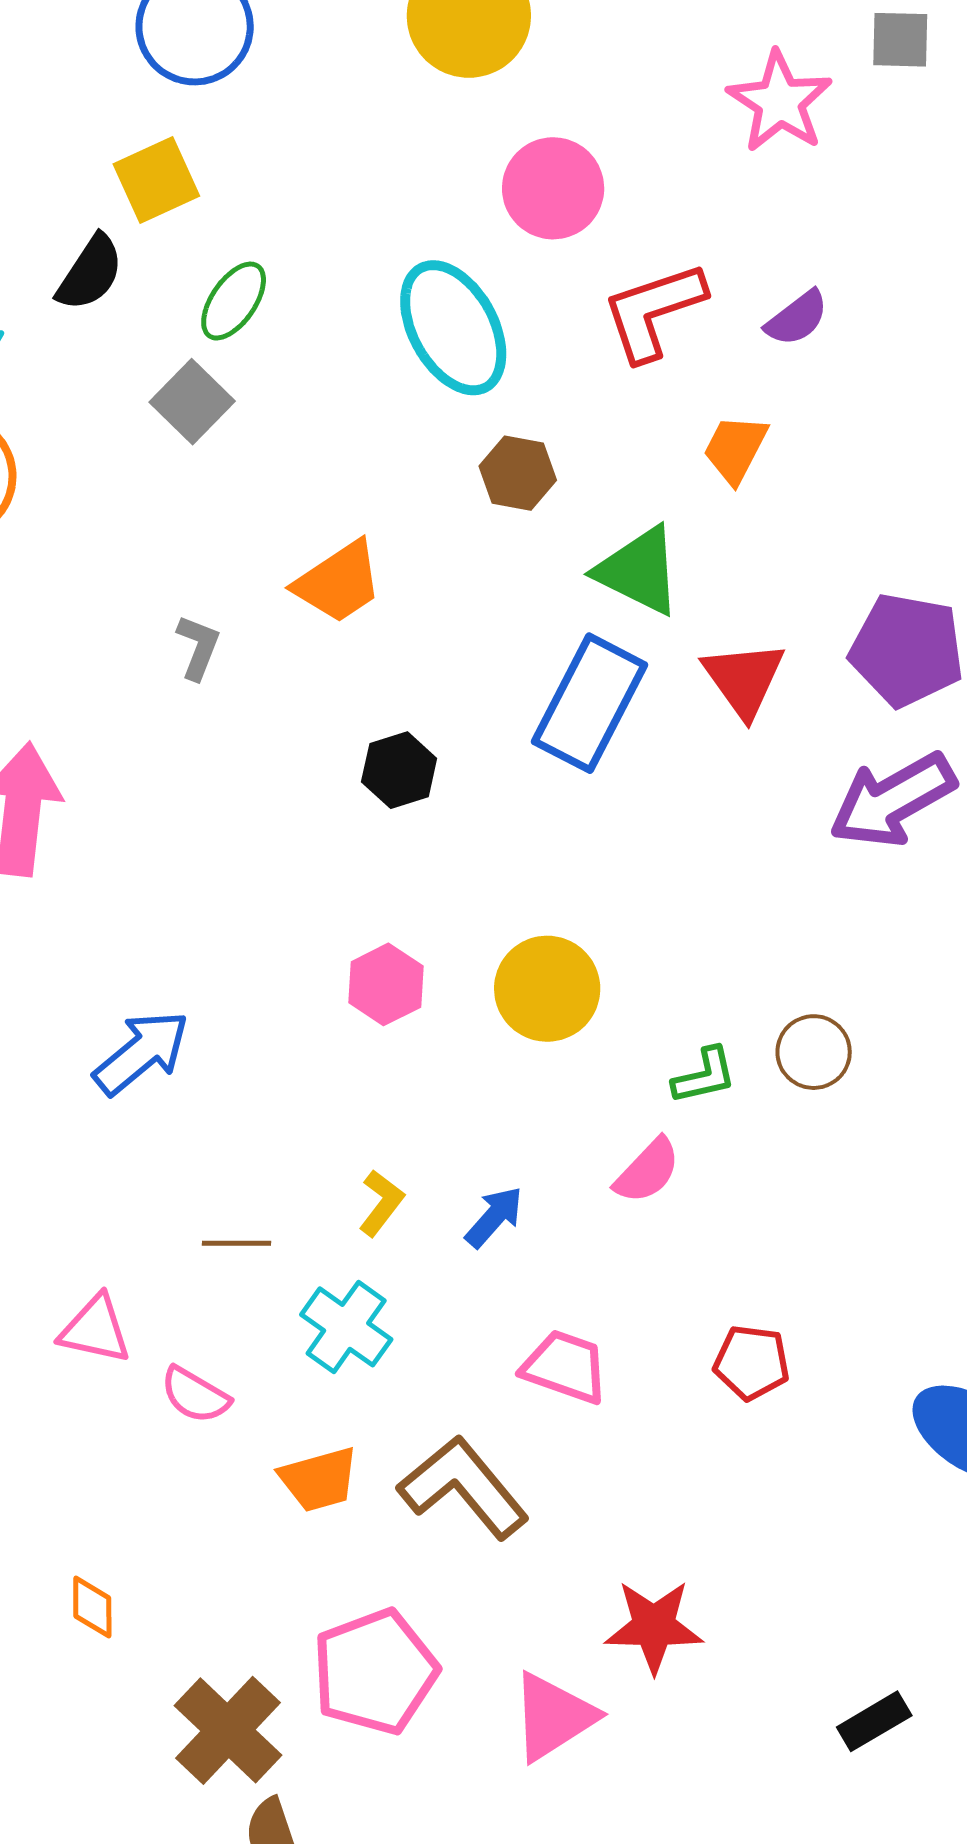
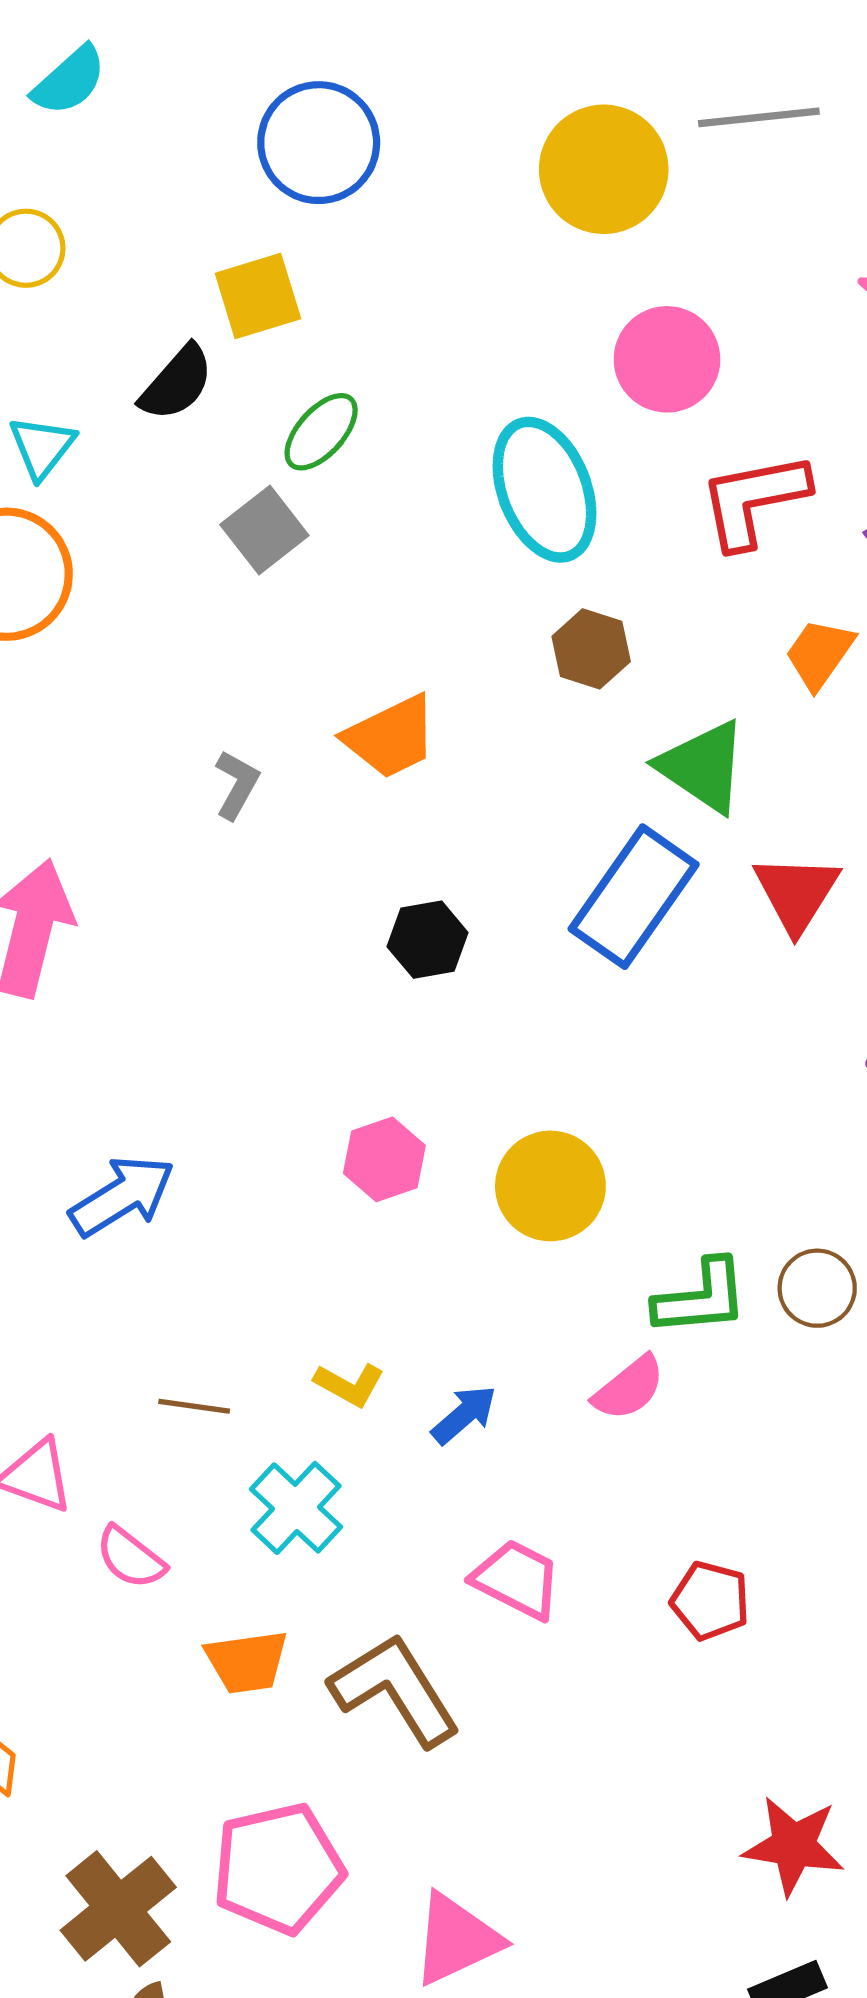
green L-shape: (704, 1076) -> (701, 1298), size x1.4
yellow L-shape: (381, 1203) -> (349, 1385), turned 74
red star: (654, 1626) -> (794, 1846), moved

